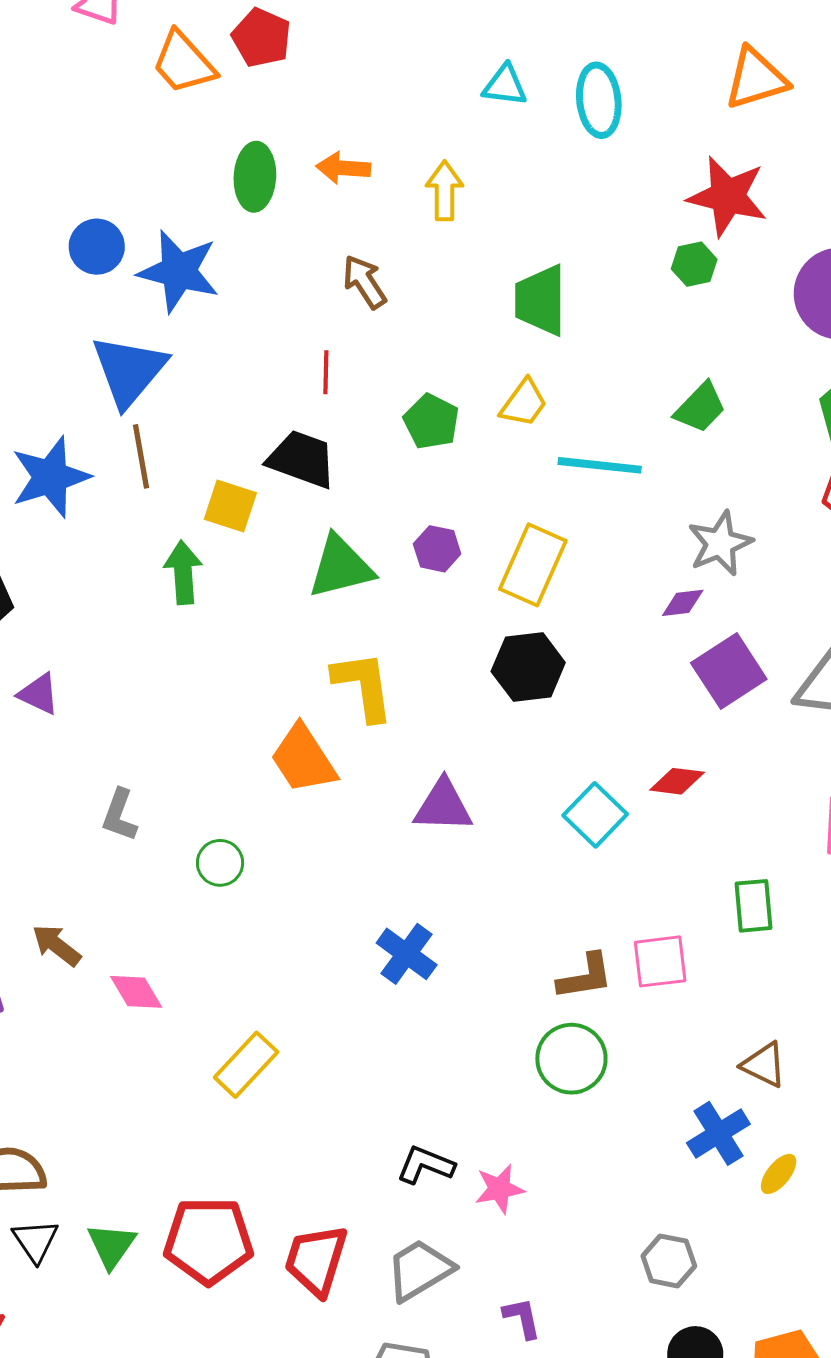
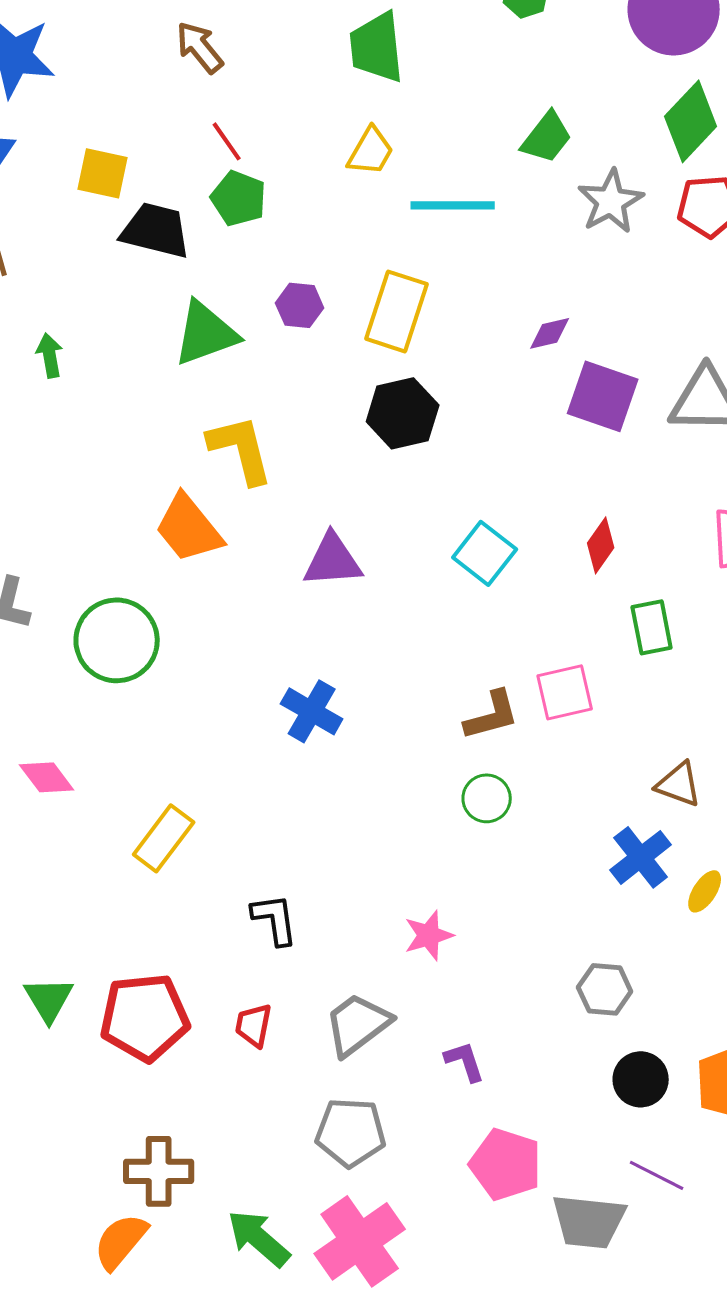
red line: (326, 372) -> (227, 141), moved, turned -30
green pentagon: (431, 422) -> (239, 198), moved
yellow square: (230, 506) -> (103, 173), moved
gray star: (720, 543) -> (611, 201), moved
green arrow: (183, 572) -> (50, 355), size x0.7
purple square: (729, 671) -> (603, 396), turned -32
red diamond: (677, 781) -> (601, 545), moved, turned -56
green circle: (220, 863) -> (117, 640), size x1.8
green circle: (571, 1059) -> (487, 798), size x0.7
black L-shape: (426, 1165) -> (275, 919), moved, turned 66
green triangle: (111, 1246) -> (49, 999), moved
red trapezoid: (316, 1260) -> (254, 1025), size x0.6

